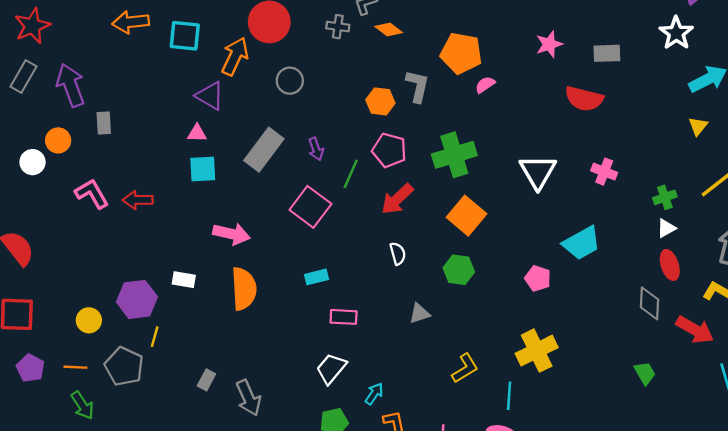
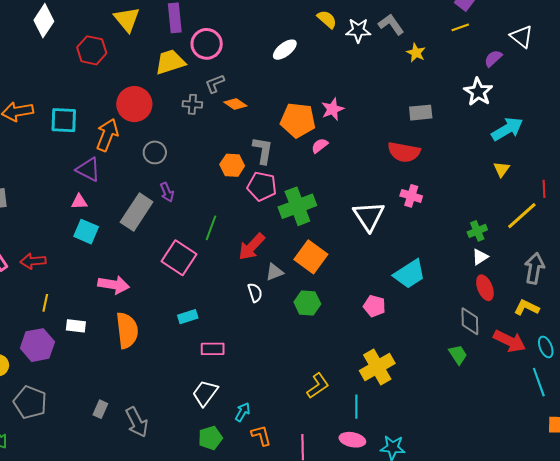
pink star: (549, 44) -> (333, 109), moved
purple arrow: (316, 149) -> (167, 192), moved
pink pentagon: (389, 150) -> (262, 186), moved
cyan square: (203, 169) -> (86, 232), turned 30
pink cross: (604, 172) -> (411, 196), moved
gray triangle: (419, 313) -> (274, 272), moved
yellow line: (155, 337) -> (45, 303), moved
green trapezoid: (645, 373) -> (458, 355), moved

